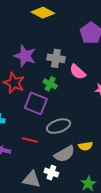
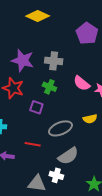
pink semicircle: (78, 72) -> (82, 83), moved
purple square: (36, 103) -> (36, 107), size x0.6
yellow semicircle: (85, 146) -> (90, 119), moved

